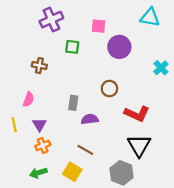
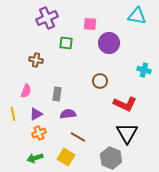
cyan cross: (161, 68) -> (144, 70), moved, turned -32
gray rectangle: (73, 103) -> (57, 94), moved
purple semicircle: (90, 119) -> (68, 114), moved
purple triangle: (39, 125) -> (36, 114), turned 32

